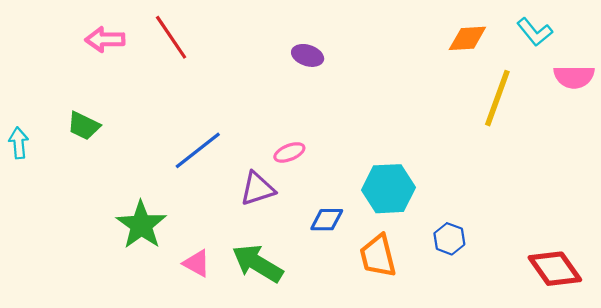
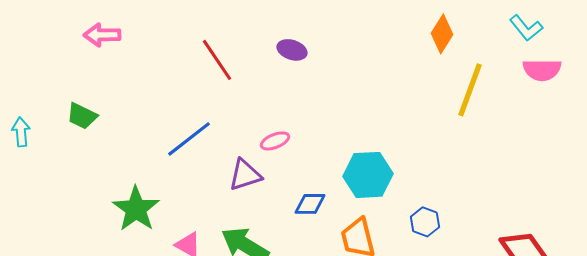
cyan L-shape: (535, 32) -> (526, 28), moved
red line: (171, 37) -> (217, 60), moved
orange diamond: (467, 38) -> (442, 34), turned -54

